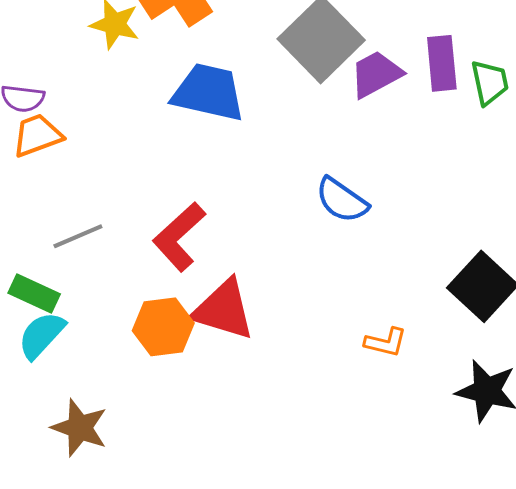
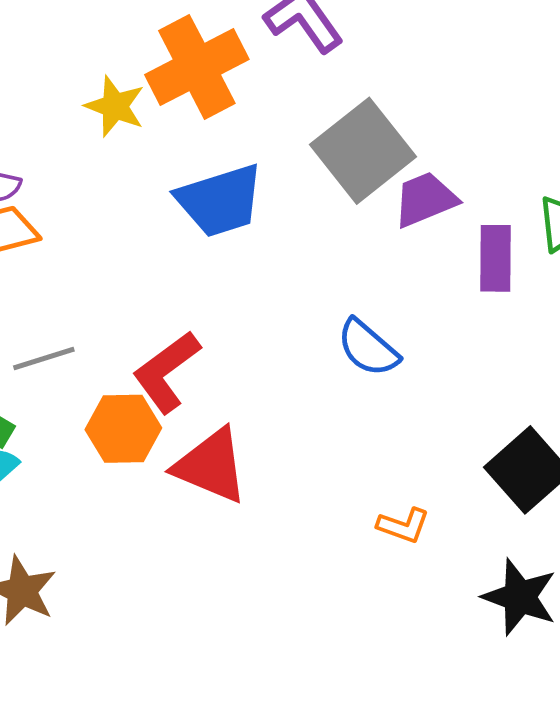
purple rectangle: (442, 63) -> (495, 258), moved
blue trapezoid: (208, 92) -> (220, 201), turned 144
orange hexagon: (163, 327) -> (123, 429), moved

